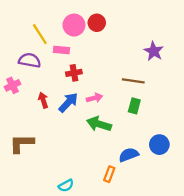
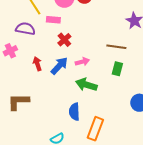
red cross: (74, 73) -> (64, 40), turned -32
blue semicircle: (129, 155) -> (74, 112), moved, turned -72
orange rectangle: (109, 174) -> (95, 129), size x1.6

